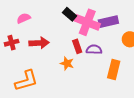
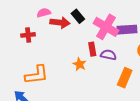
black rectangle: (70, 14) -> (78, 16), moved
red arrow: (39, 43) -> (60, 23), moved

